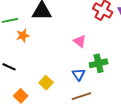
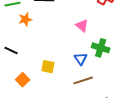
green cross: (99, 63) -> (101, 48), turned 30
yellow square: (46, 83) -> (48, 67), turned -32

